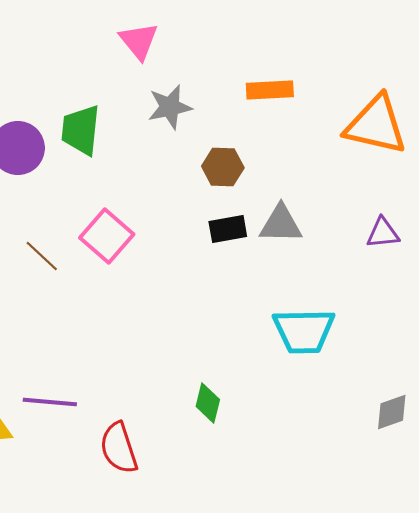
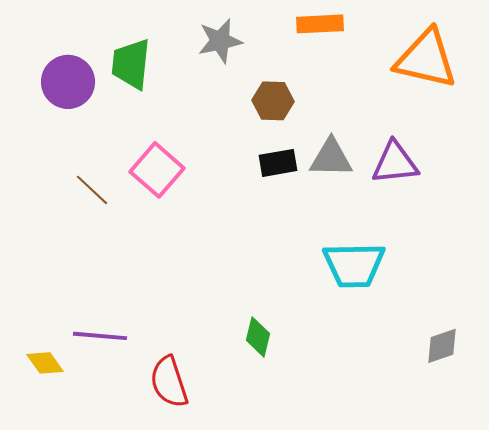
purple triangle: (383, 233) -> (395, 163), moved, size x1.4

